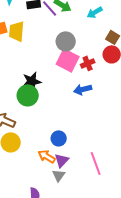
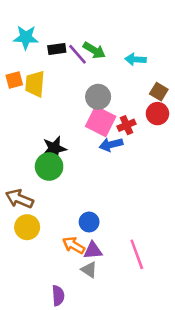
cyan arrow: (95, 12) -> (136, 59), turned 35
blue arrow: (83, 89) -> (111, 145), moved
purple triangle: (62, 160) -> (93, 250), turned 42
gray triangle: (59, 175) -> (89, 270), turned -32

